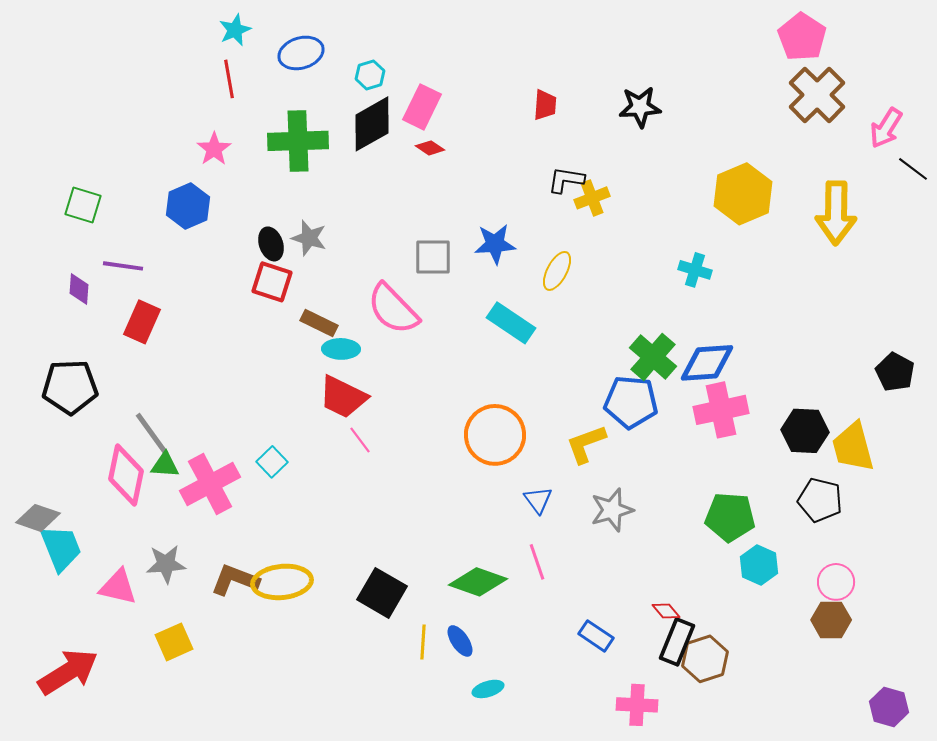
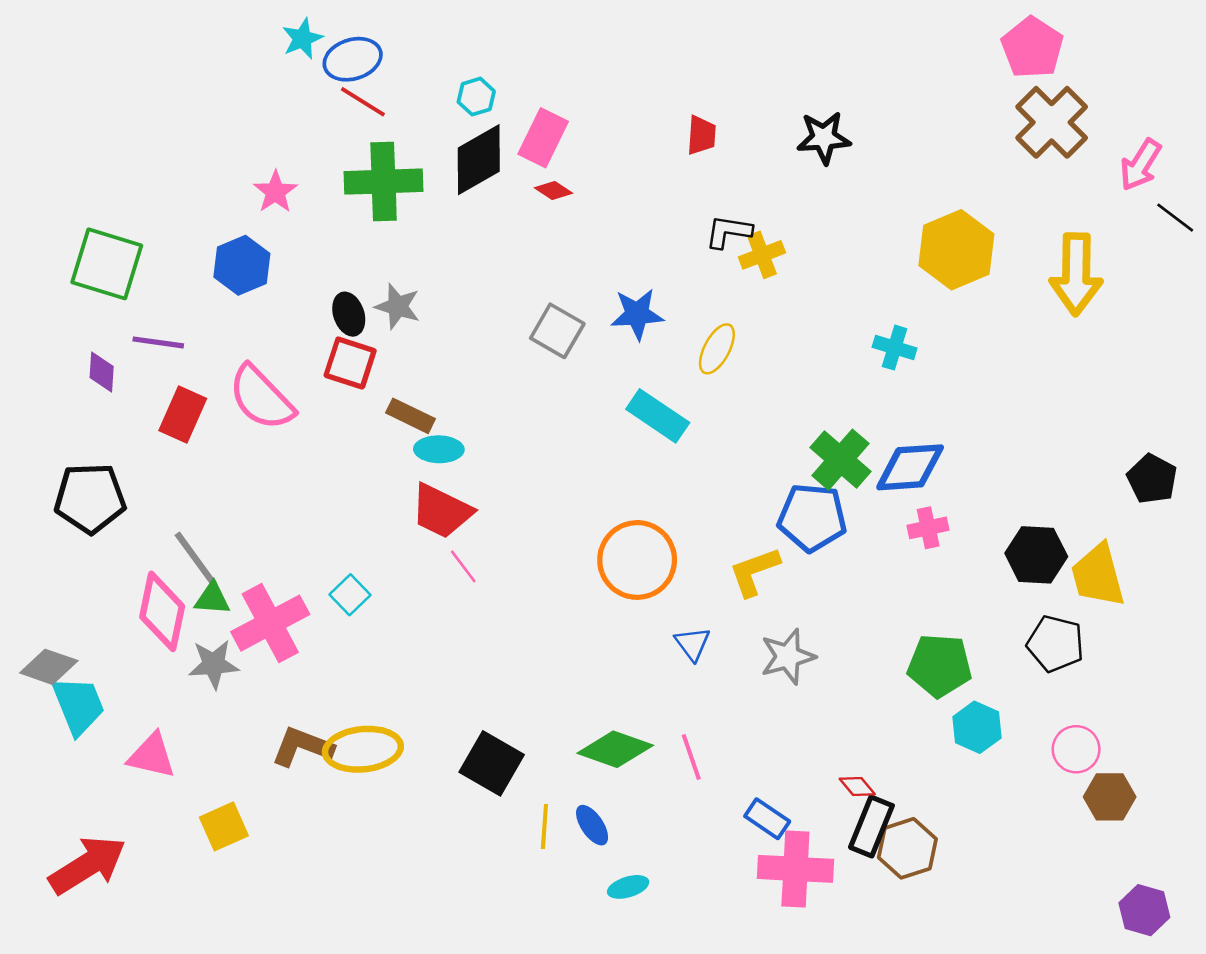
blue ellipse: (301, 53) -> (353, 59), moved
red line: (229, 79) -> (363, 102), moved, turned -48
green square: (83, 205) -> (107, 264), size x1.5
gray square: (433, 257) -> (557, 331), turned 30
pink semicircle: (393, 309) -> (261, 398), moved
pink cross: (721, 410) -> (928, 528), size x0.6
pink line: (537, 562) -> (691, 757), moved
gray star: (166, 564) -> (214, 664), moved
brown hexagon: (831, 620) -> (1110, 797), moved
pink cross: (637, 705) -> (795, 869), moved, size x1.4

